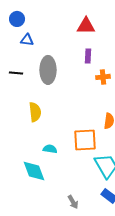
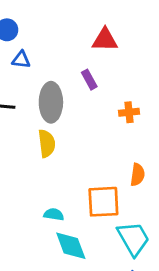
purple rectangle: (88, 56) -> (89, 80), moved, turned -32
yellow semicircle: (35, 112) -> (47, 143), moved
cyan diamond: (34, 171) -> (71, 246), moved

